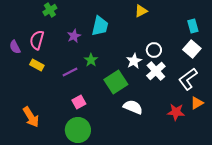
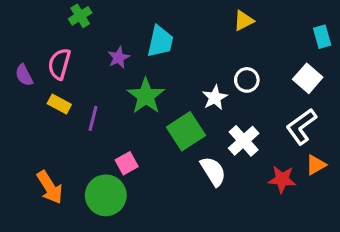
yellow triangle: (141, 11) -> (244, 21), moved
cyan rectangle: (193, 26) -> (322, 37), moved
green star: (91, 60) -> (146, 96), size x1.6
white cross: (156, 71) -> (244, 141), moved
purple line: (70, 72) -> (93, 118), moved, turned -49
white semicircle: (133, 107) -> (213, 171), turned 36
green circle: (78, 130) -> (106, 195), moved

